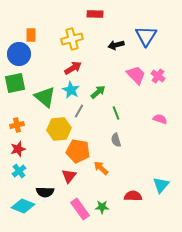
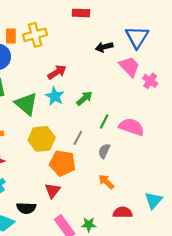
yellow cross: (72, 39) -> (35, 35), moved
pink trapezoid: (136, 75) -> (129, 67), moved
gray line: (79, 111) -> (78, 138), moved
green line: (116, 113) -> (104, 121), turned 48
pink semicircle: (160, 119) -> (131, 127), moved, size x1.6
gray semicircle: (116, 140) -> (104, 151), turned 40
orange arrow: (101, 168) -> (106, 182), moved

